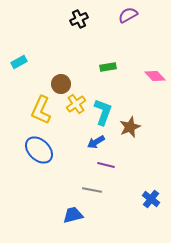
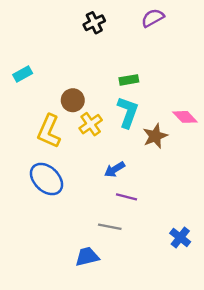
pink diamond: (155, 76) -> (185, 117), moved
cyan L-shape: (103, 112) -> (128, 112), moved
brown star: (130, 127) -> (155, 136), moved

